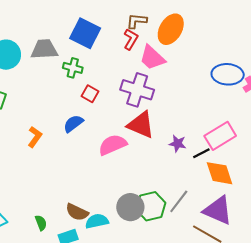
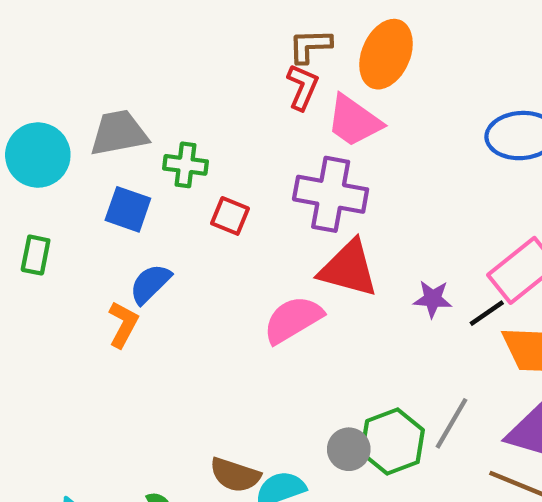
blue square: (85, 33) -> (128, 209), moved, size x0.7
blue semicircle: (73, 124) -> (150, 284), moved
gray circle: (130, 207) -> (349, 449), size x0.7

